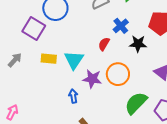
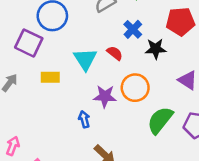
red semicircle: (104, 44) -> (115, 53), turned 104
cyan triangle: (74, 60) -> (85, 59), moved

